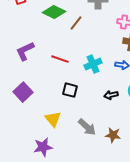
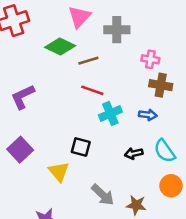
brown line: (76, 23) -> (88, 61), turned 35
red line: (60, 59) -> (92, 90), moved
yellow triangle: (53, 119) -> (59, 172), moved

